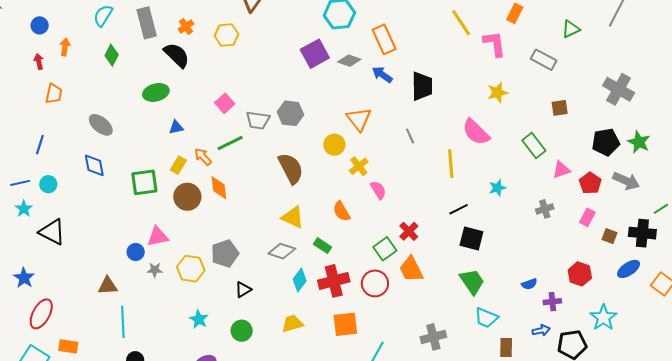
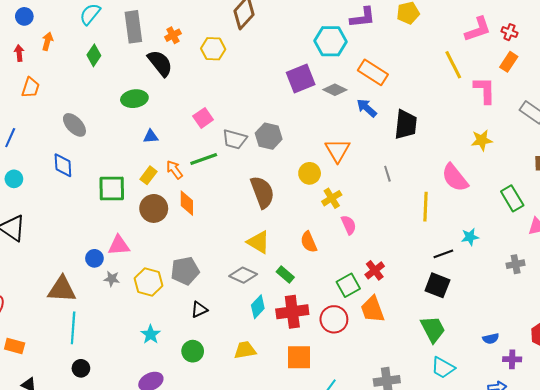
orange rectangle: (384, 39) -> (373, 72), turned -40
black line: (459, 209) -> (443, 254), moved
brown triangle: (108, 286) -> (62, 289), size x1.4

